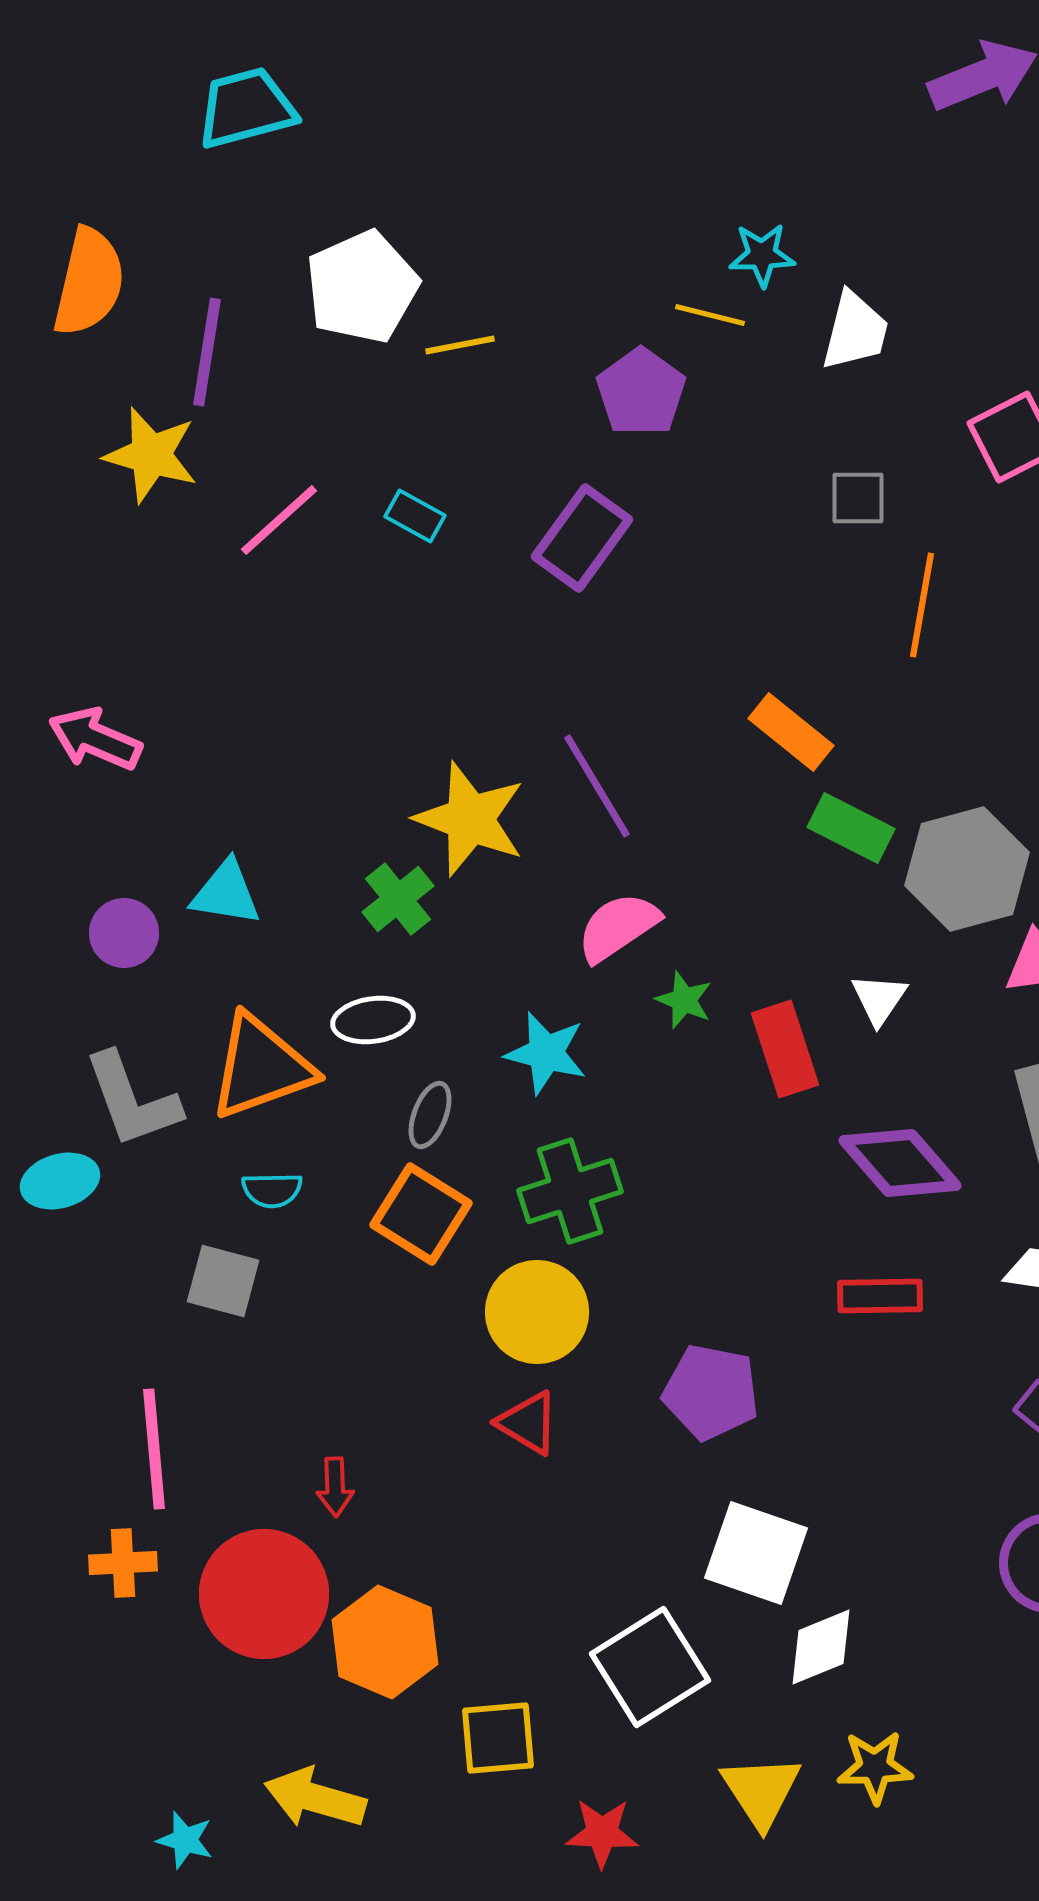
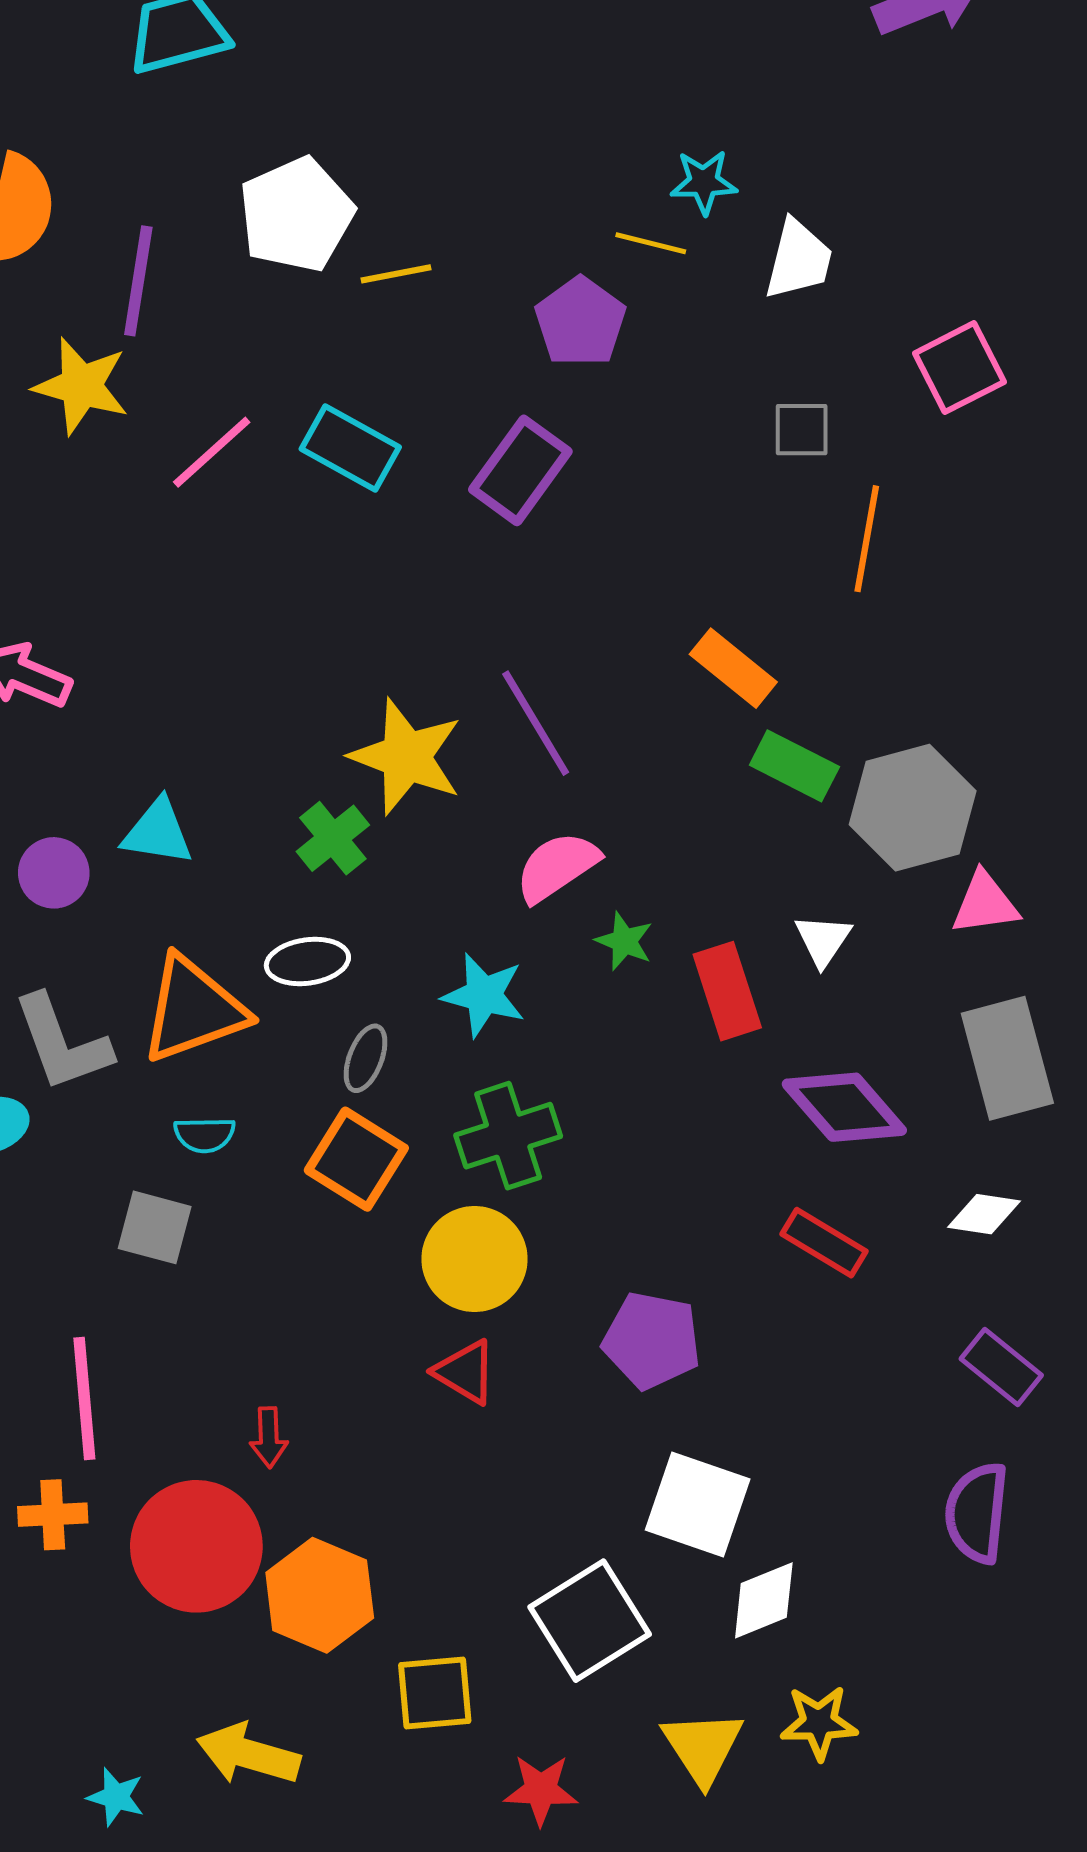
cyan rectangle: (415, 516) -> (350, 448), size x1.6
red rectangle: (880, 1296) -> (824, 1243), turned 32

